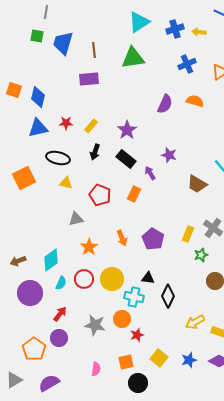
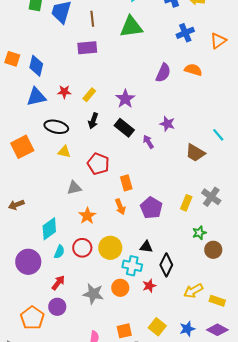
orange rectangle: (134, 194) -> (126, 183), moved, turned -42
green star: (201, 255) -> (199, 233), moved
brown arrow: (18, 261) -> (16, 205), moved
red star: (137, 335) -> (149, 286), moved

